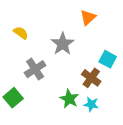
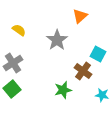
gray cross: (35, 69) -> (13, 63), moved
green star: (69, 99) -> (63, 90), turned 30
cyan star: (91, 104) -> (102, 95), moved

